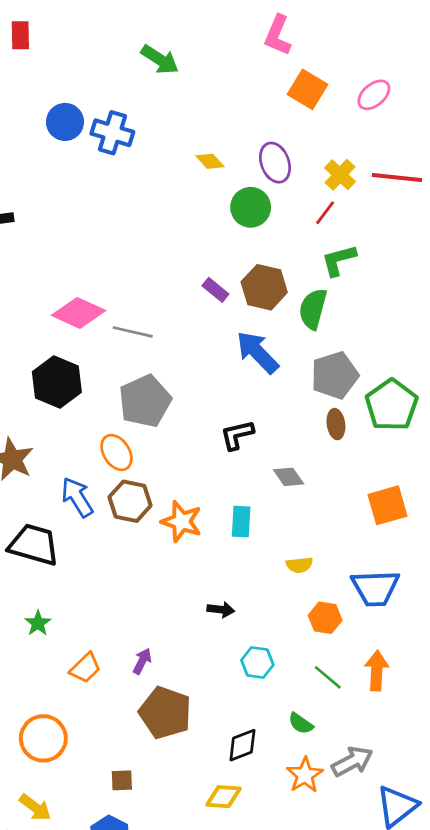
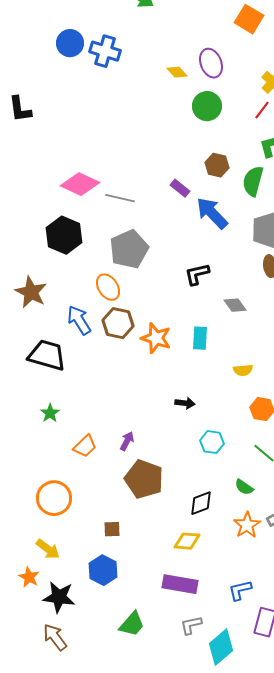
purple ellipse: (275, 163) -> (211, 63), moved
brown hexagon: (264, 287) -> (217, 165), size x0.7
purple rectangle: (215, 290) -> (180, 188), moved

